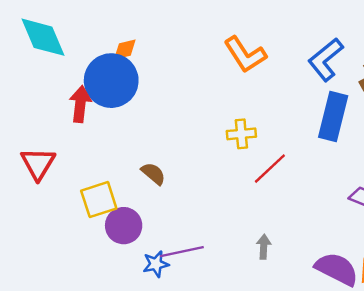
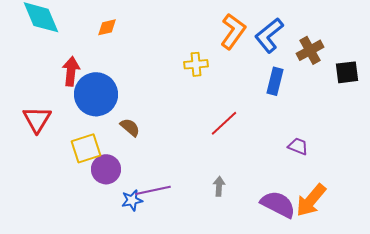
orange L-shape: (245, 55) -> (233, 31), moved, turned -111
blue circle: (111, 81) -> (96, 94), moved
blue rectangle: (333, 117) -> (275, 81), size x0.7
yellow cross: (241, 134) -> (196, 64), moved

